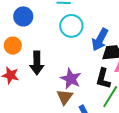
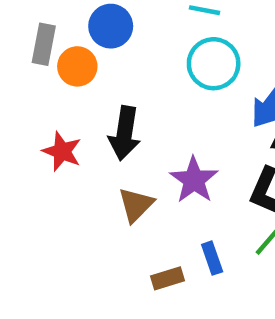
orange circle: (13, 46) -> (77, 66), moved
brown triangle: (65, 97) -> (136, 205), moved

